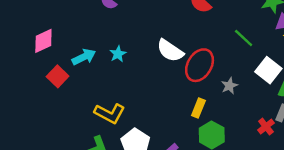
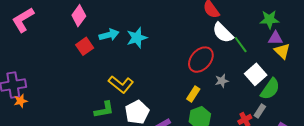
pink diamond: (43, 41) -> (79, 16), turned -40
white semicircle: (170, 51) -> (223, 33), moved
cyan star: (118, 54) -> (137, 38), size x1.5

